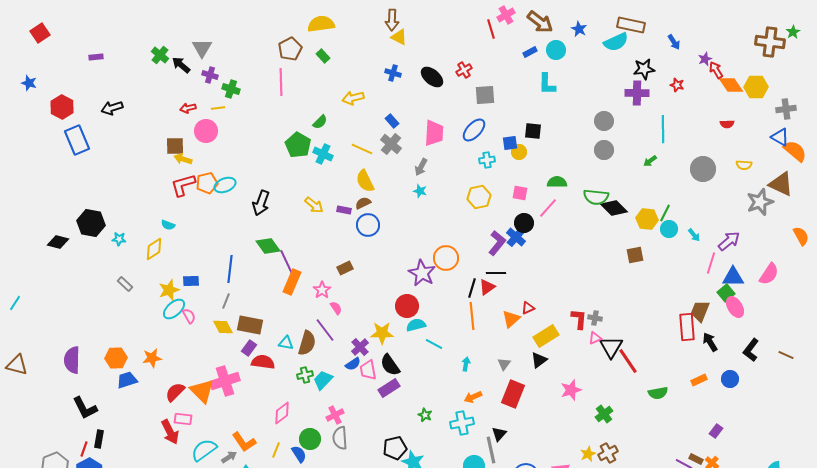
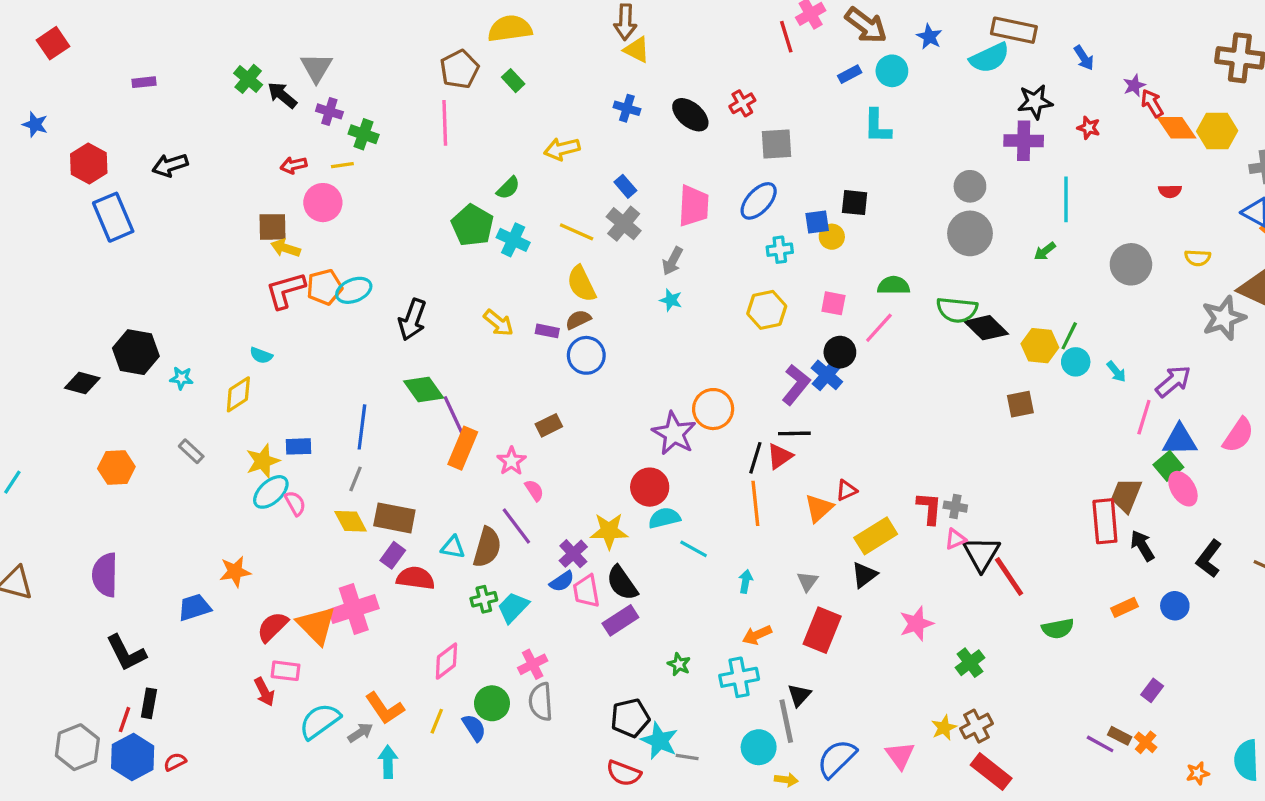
gray circle: (604, 150) -> (970, 233), size x1.4
orange hexagon: (116, 358) -> (116, 468), moved
red arrow: (170, 432) -> (264, 692), size x0.7

